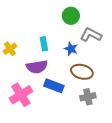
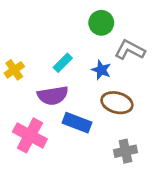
cyan rectangle: (44, 44) -> (63, 63), turned 56
pink cross: (21, 95) -> (30, 135), turned -30
gray cross: (88, 97) -> (125, 151), moved

